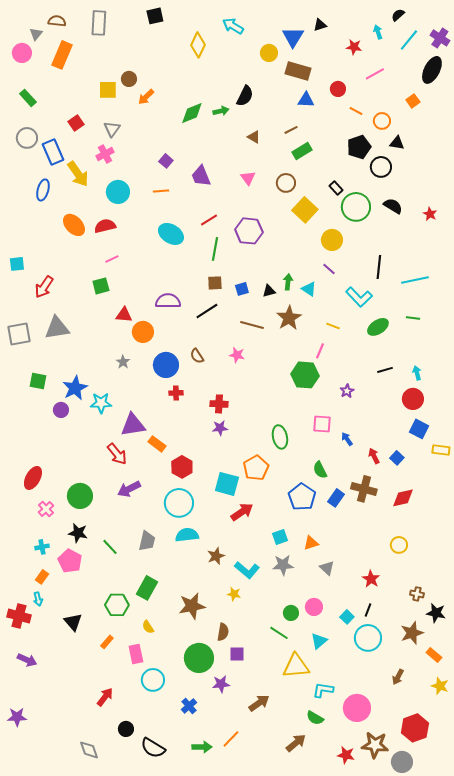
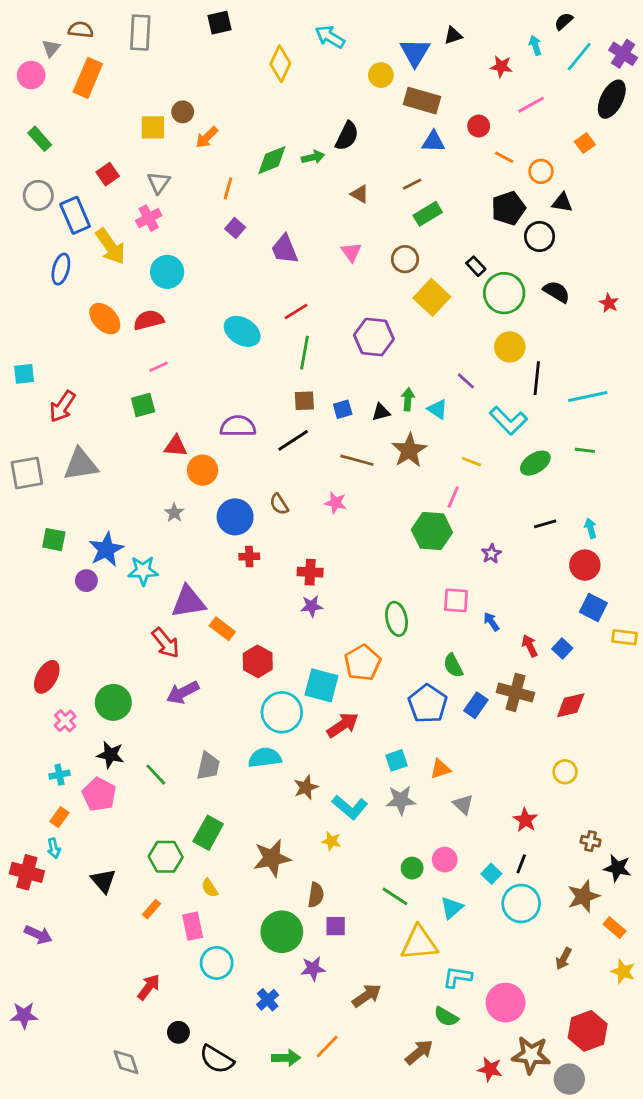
orange line: (161, 191) -> (228, 188), moved, turned -70
purple hexagon: (249, 231) -> (374, 337), moved
yellow circle: (332, 240) -> (510, 347), moved
cyan circle: (179, 503) -> (282, 712), moved

